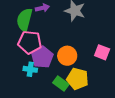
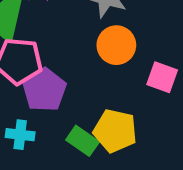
orange circle: (67, 56) -> (116, 45), moved
cyan cross: (30, 69) -> (20, 135), moved

